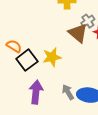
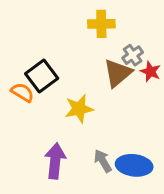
brown triangle: (78, 33) -> (118, 73), turned 40
black square: (27, 60) -> (42, 76), moved

